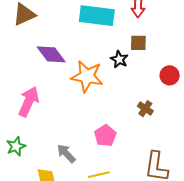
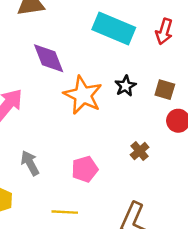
brown square: (138, 43) -> (165, 90), moved
gray arrow: (66, 153) -> (30, 163), moved

